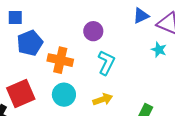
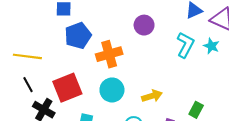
orange cross: (60, 60) -> (109, 54), turned -30
cyan L-shape: (106, 63) -> (185, 45), moved

